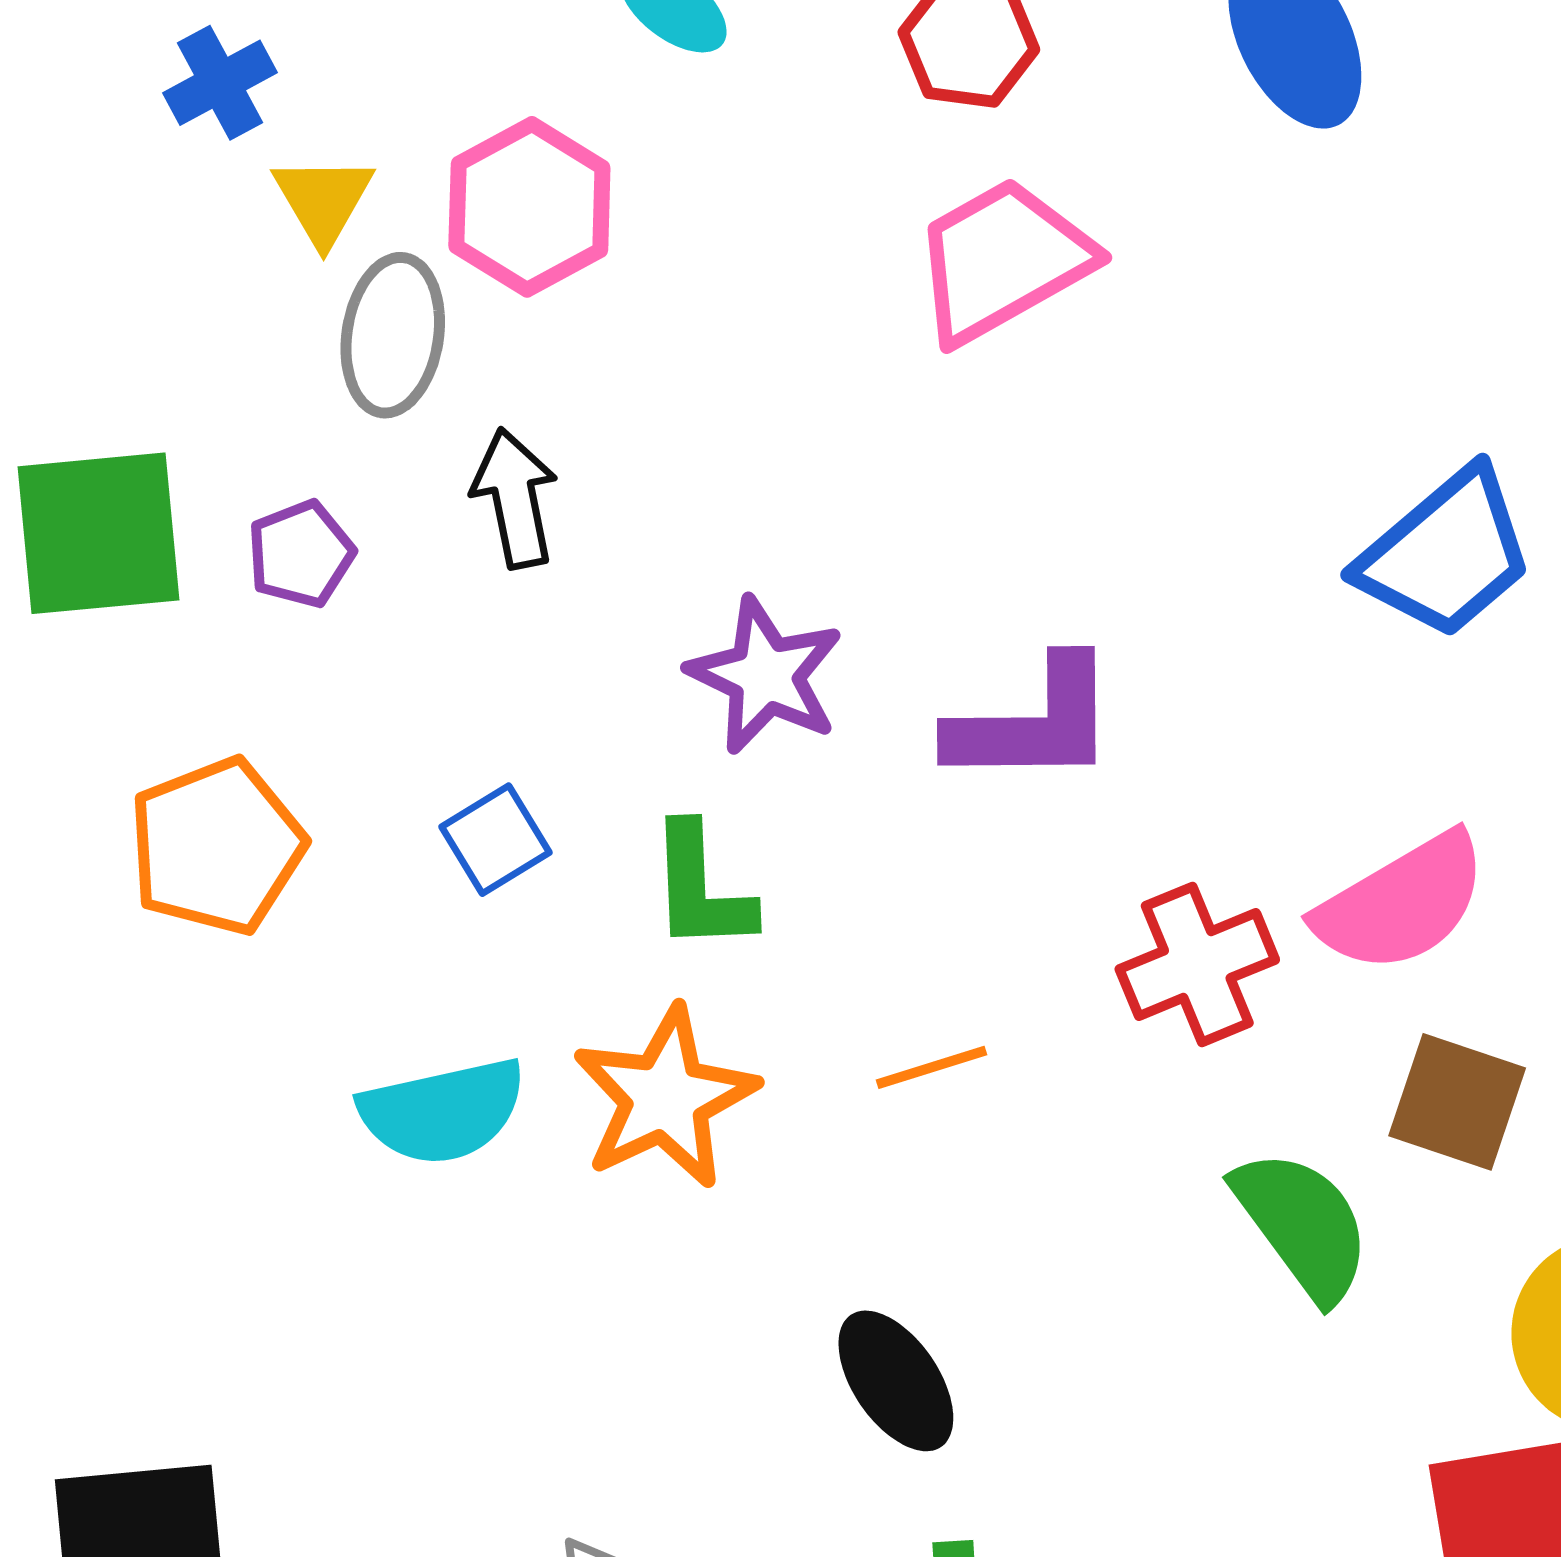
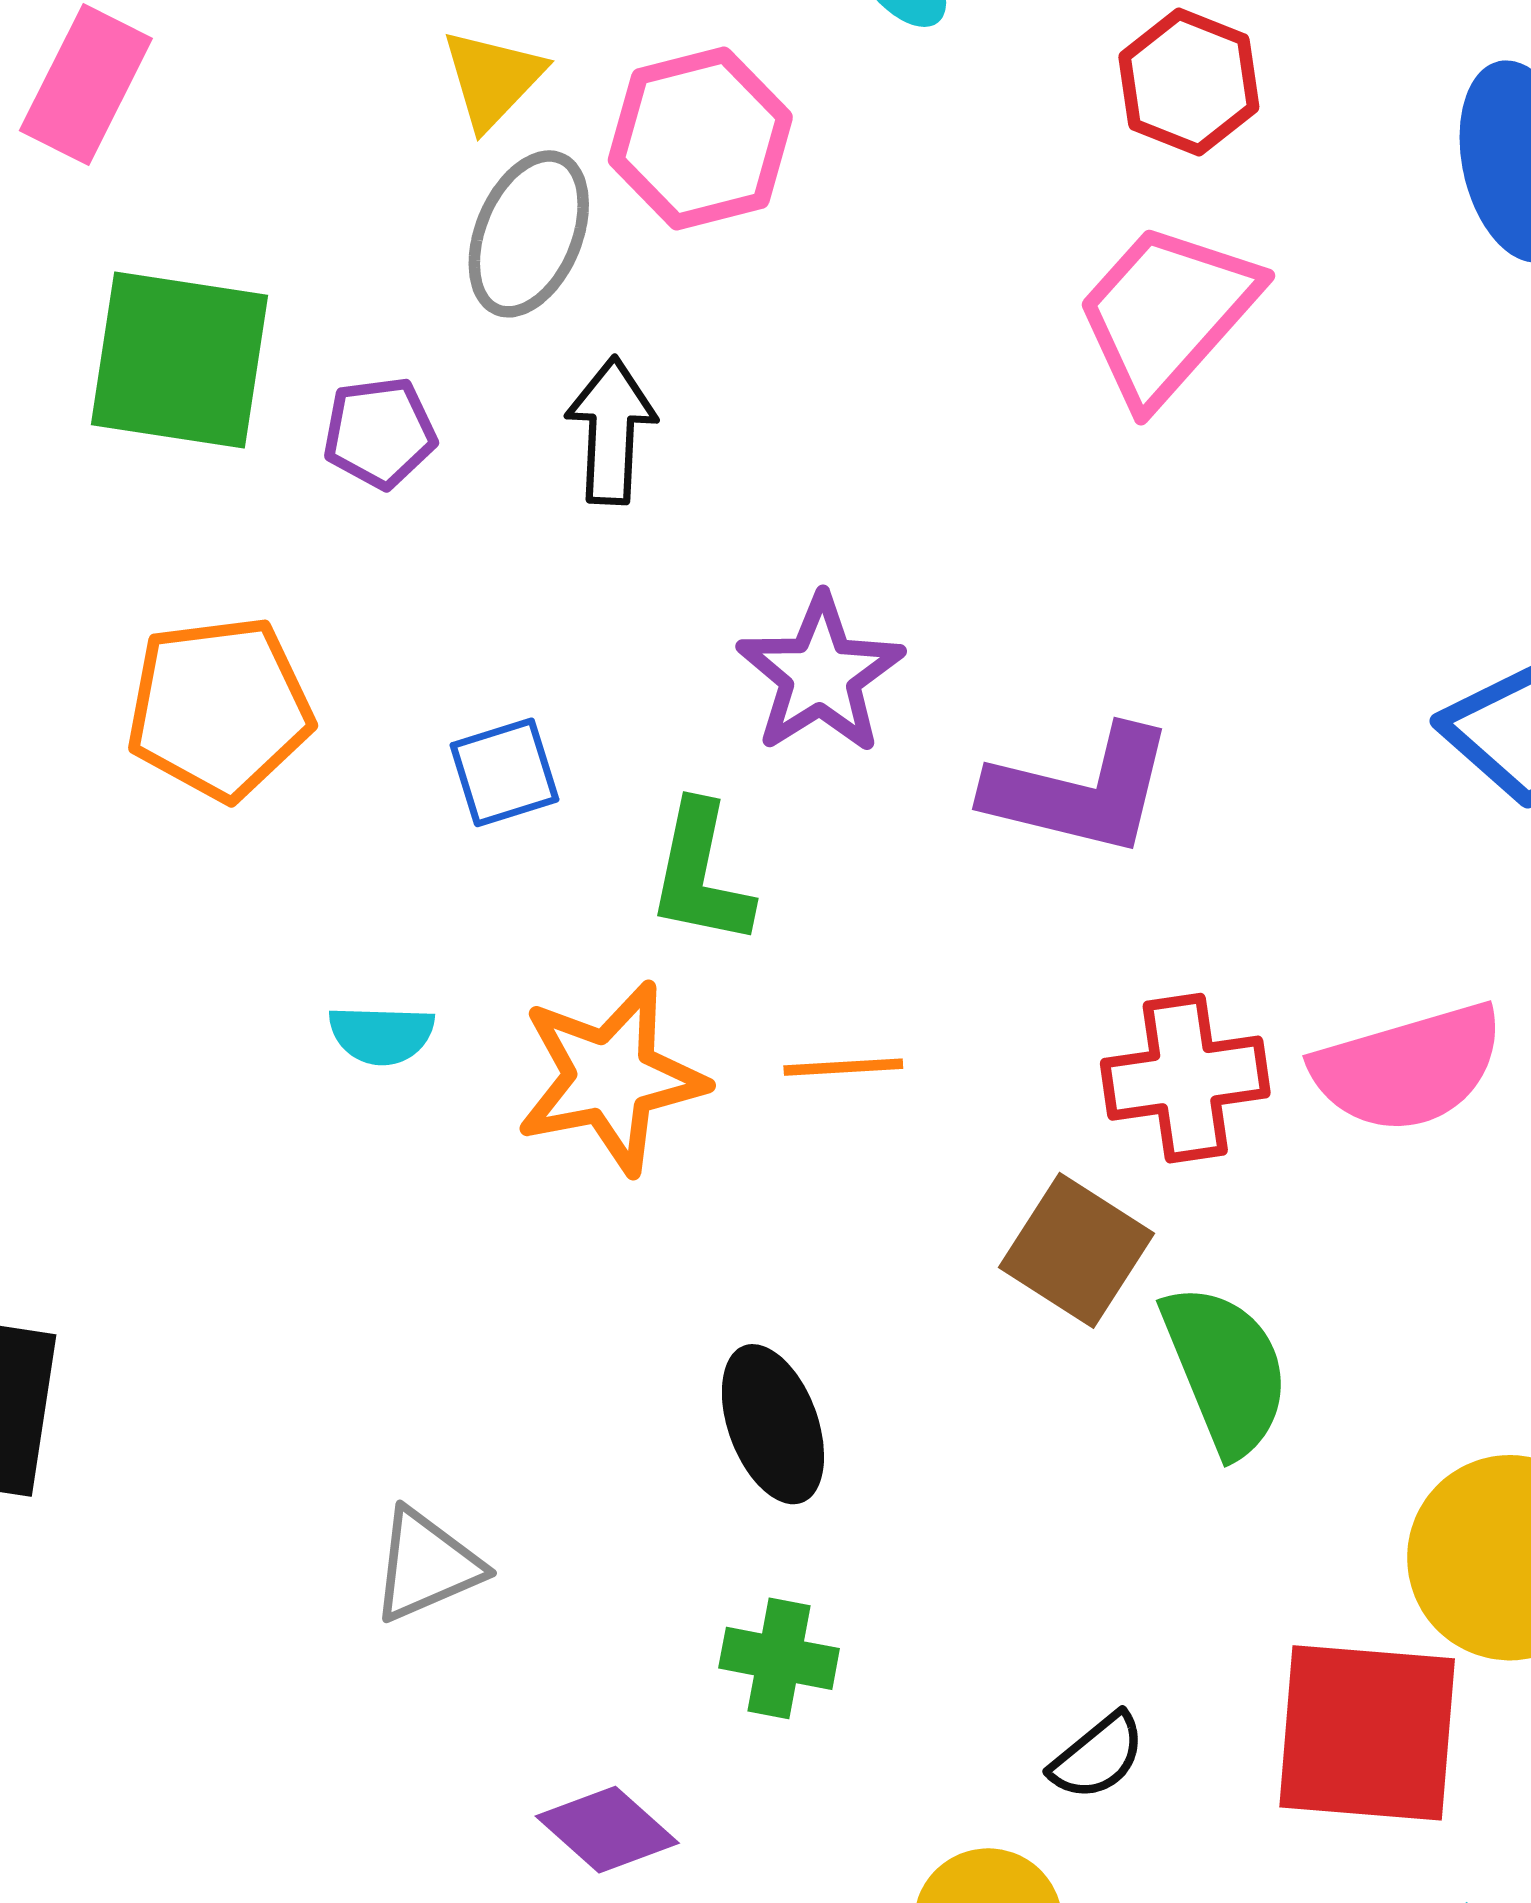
pink trapezoid: (1002, 260) -> (1167, 313), turned -33
orange line: (931, 1067) -> (843, 1067), moved
brown square: (1457, 1102) -> (1077, 1250), moved
cyan semicircle: (443, 1111) -> (381, 1035), size x0.6

